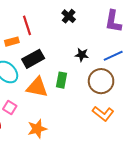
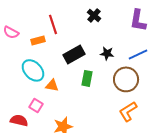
black rectangle: (33, 59) -> (74, 54), moved
orange triangle: (37, 87) -> (52, 85), moved, size x0.6
orange L-shape: (103, 114) -> (128, 111), turned 110

